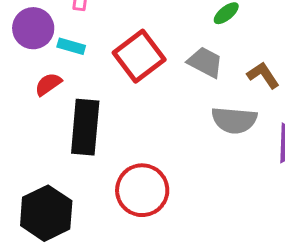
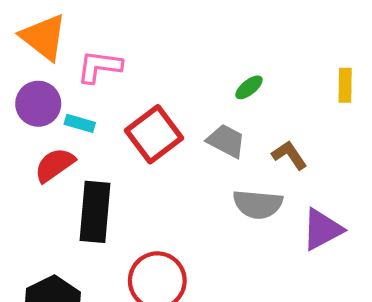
red semicircle: (48, 84) -> (55, 165), size x1.4

